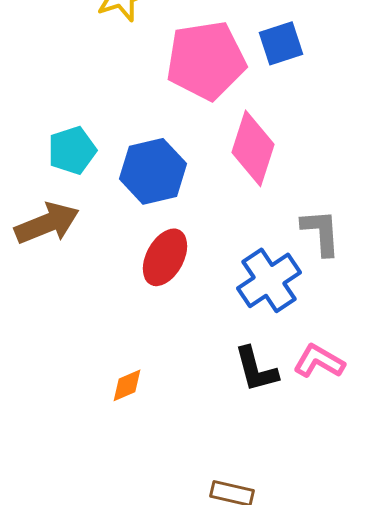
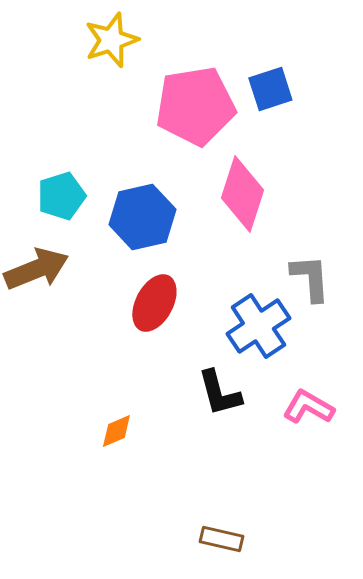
black L-shape: (256, 369) -> (219, 393), moved

